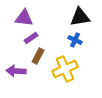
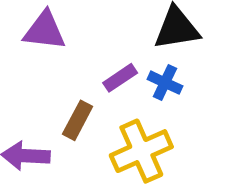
purple rectangle: (31, 38) -> (120, 78), moved

